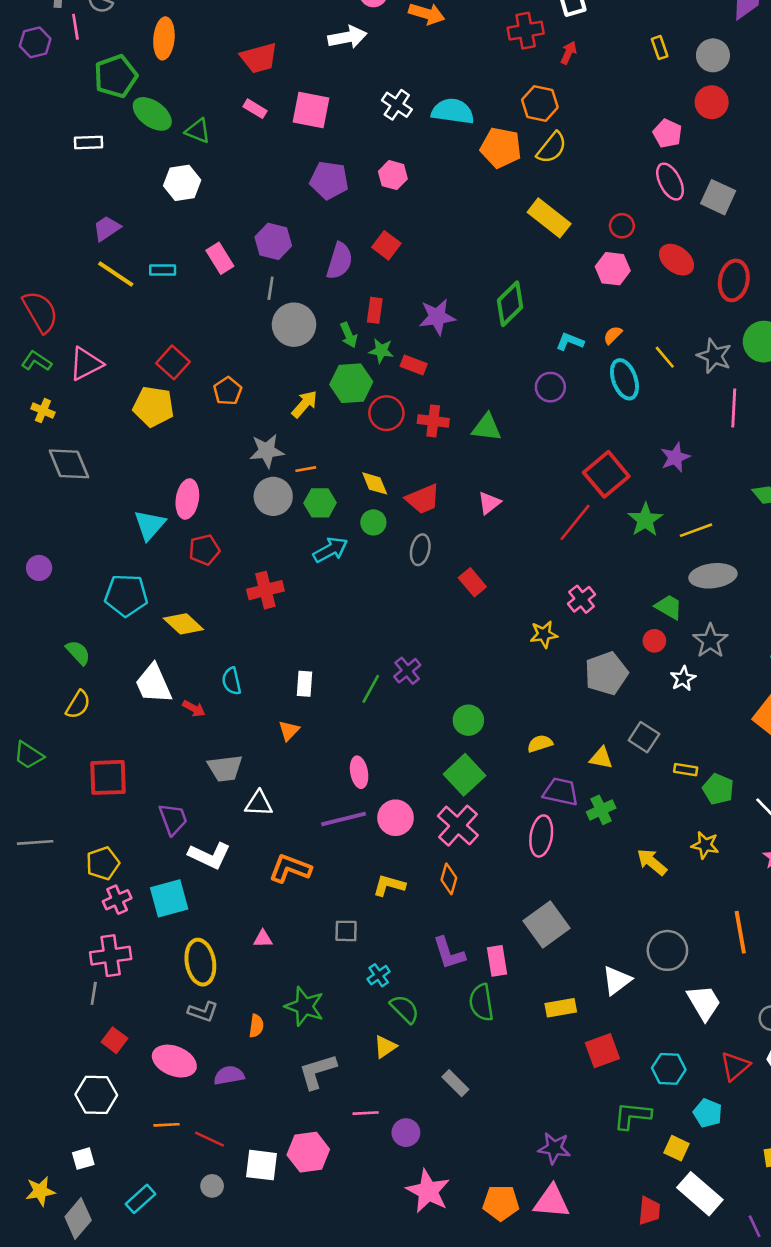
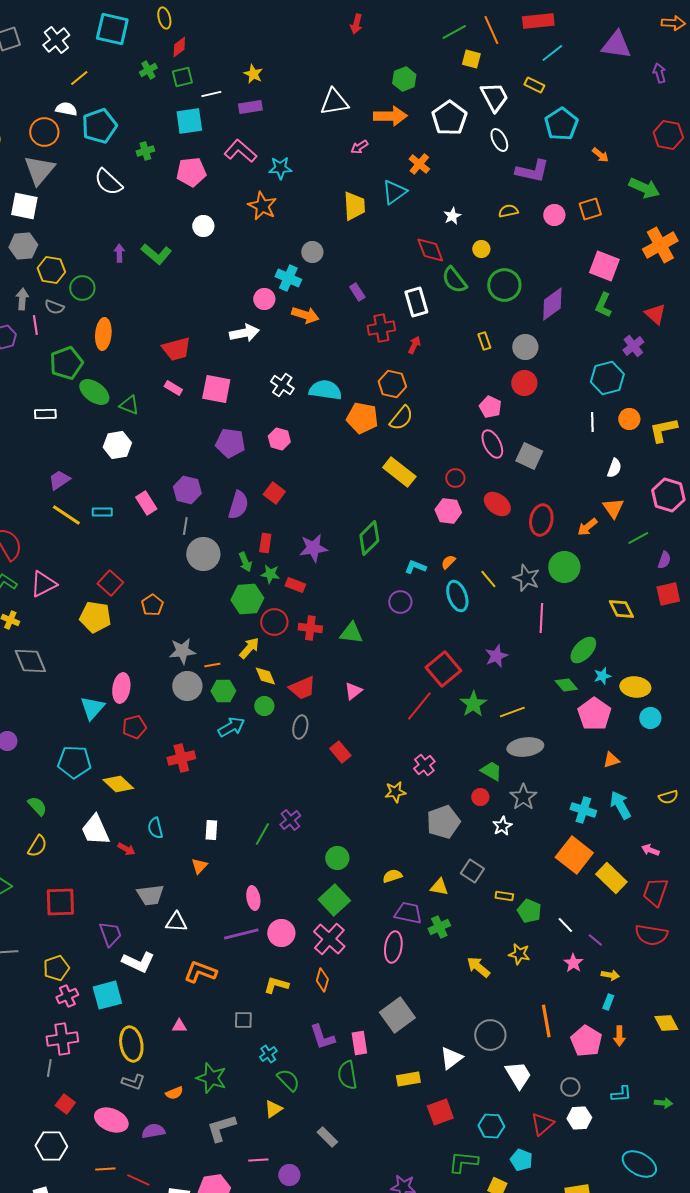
yellow arrow: (304, 404) -> (249, 648), moved
orange semicircle: (256, 1026) -> (174, 1093), turned 60

